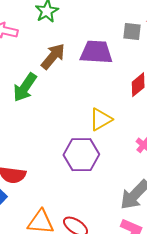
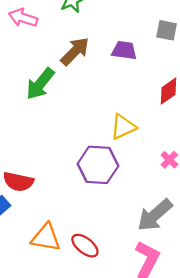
purple trapezoid: (96, 52) -> (124, 50), size x0.7

